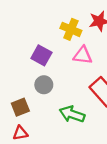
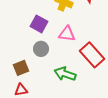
pink triangle: (83, 55) -> (67, 34), moved

